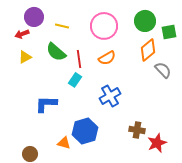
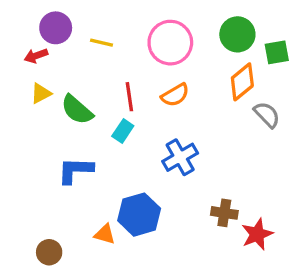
green semicircle: (56, 52) -> (77, 110), moved

